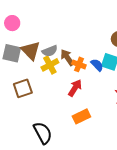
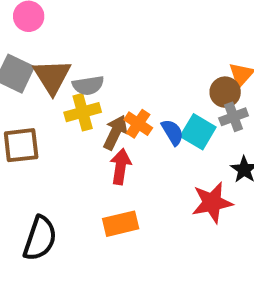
brown arrow: (67, 57) -> (115, 132), moved, turned 48
red arrow: (75, 88) -> (121, 167), turned -36
black semicircle: (43, 133) -> (40, 238), turned 35

